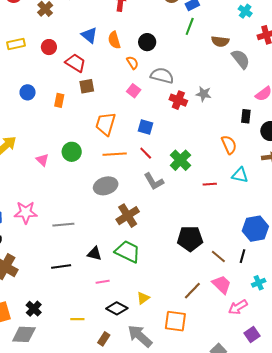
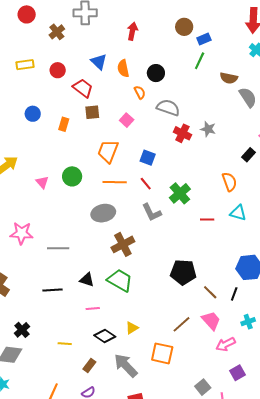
pink square: (134, 91) -> (127, 120), moved
black rectangle: (246, 116) -> (249, 155), turned 32

